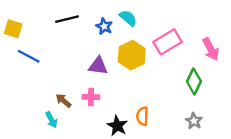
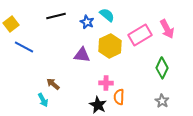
yellow square: (13, 29) -> (11, 24), turned 35
pink arrow: (211, 49) -> (167, 29), moved
pink cross: (91, 97) -> (106, 83), moved

